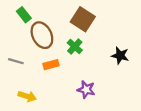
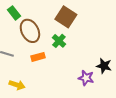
black star: (120, 56) -> (104, 66), moved
purple star: (86, 90) -> (86, 78), moved

